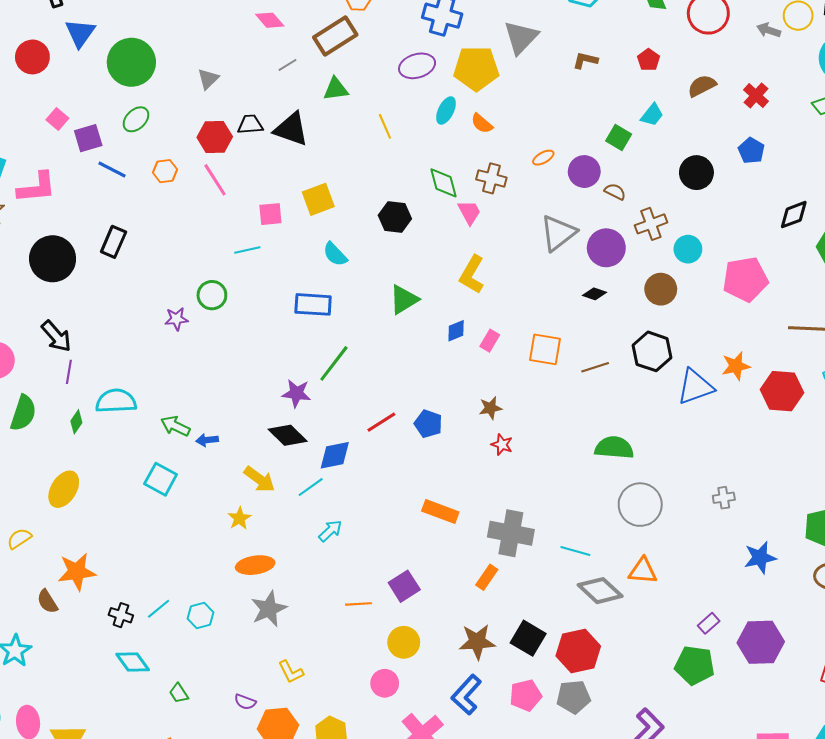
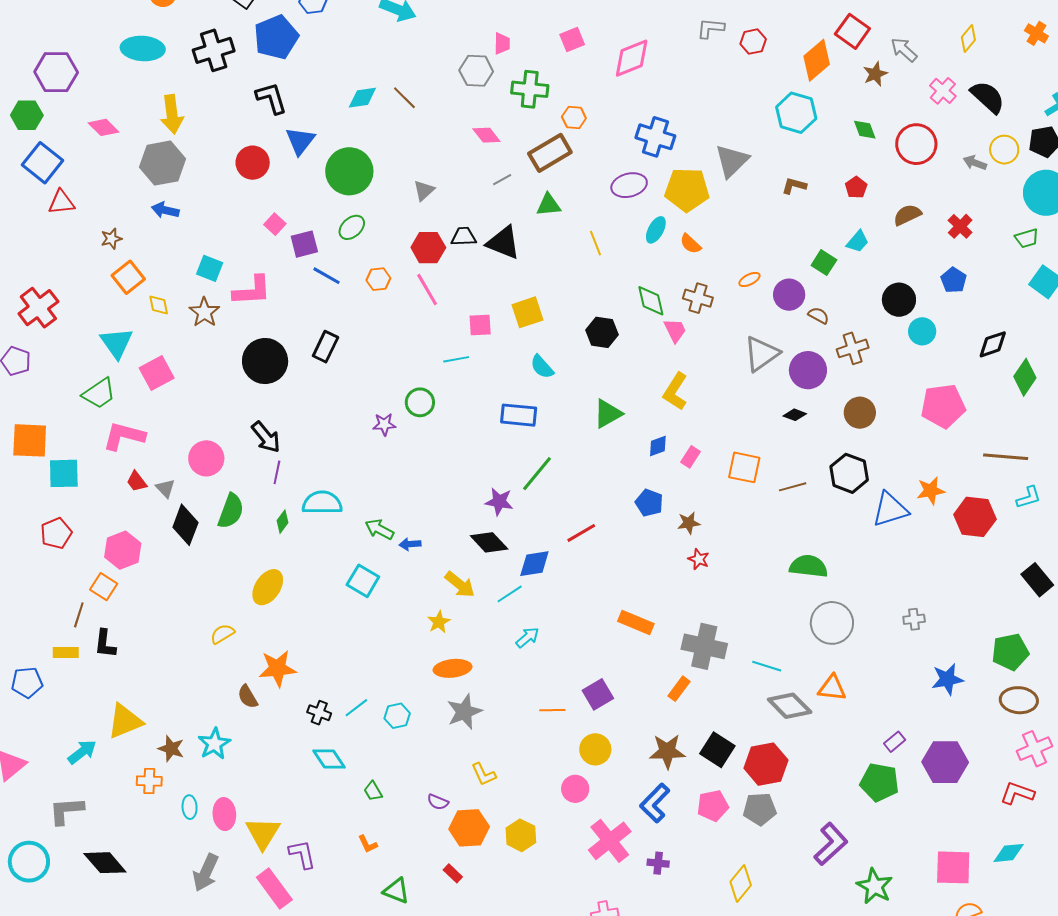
cyan circle: (688, 249) -> (922, 331), moved
blue pentagon: (428, 424) -> (649, 503), moved

